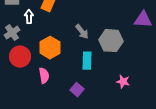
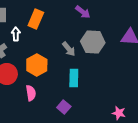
gray hexagon: (111, 41) -> (93, 42), moved
pink star: (123, 82) -> (119, 113), moved

